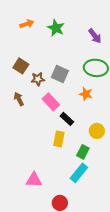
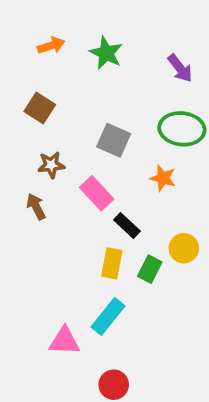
brown square: (21, 66) -> (40, 108), moved
brown star: (38, 79) -> (51, 165), moved
brown arrow: (19, 99) -> (36, 207), moved
green rectangle: (83, 152) -> (150, 269), moved
cyan rectangle: (79, 173) -> (108, 316), moved

